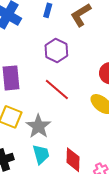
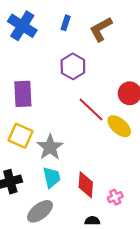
red line: (57, 90) -> (91, 109), moved

